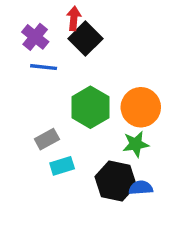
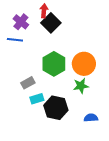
blue line: (44, 67) -> (15, 40), moved
black hexagon: (116, 181) -> (56, 108), moved
blue semicircle: (141, 188) -> (91, 118), moved

